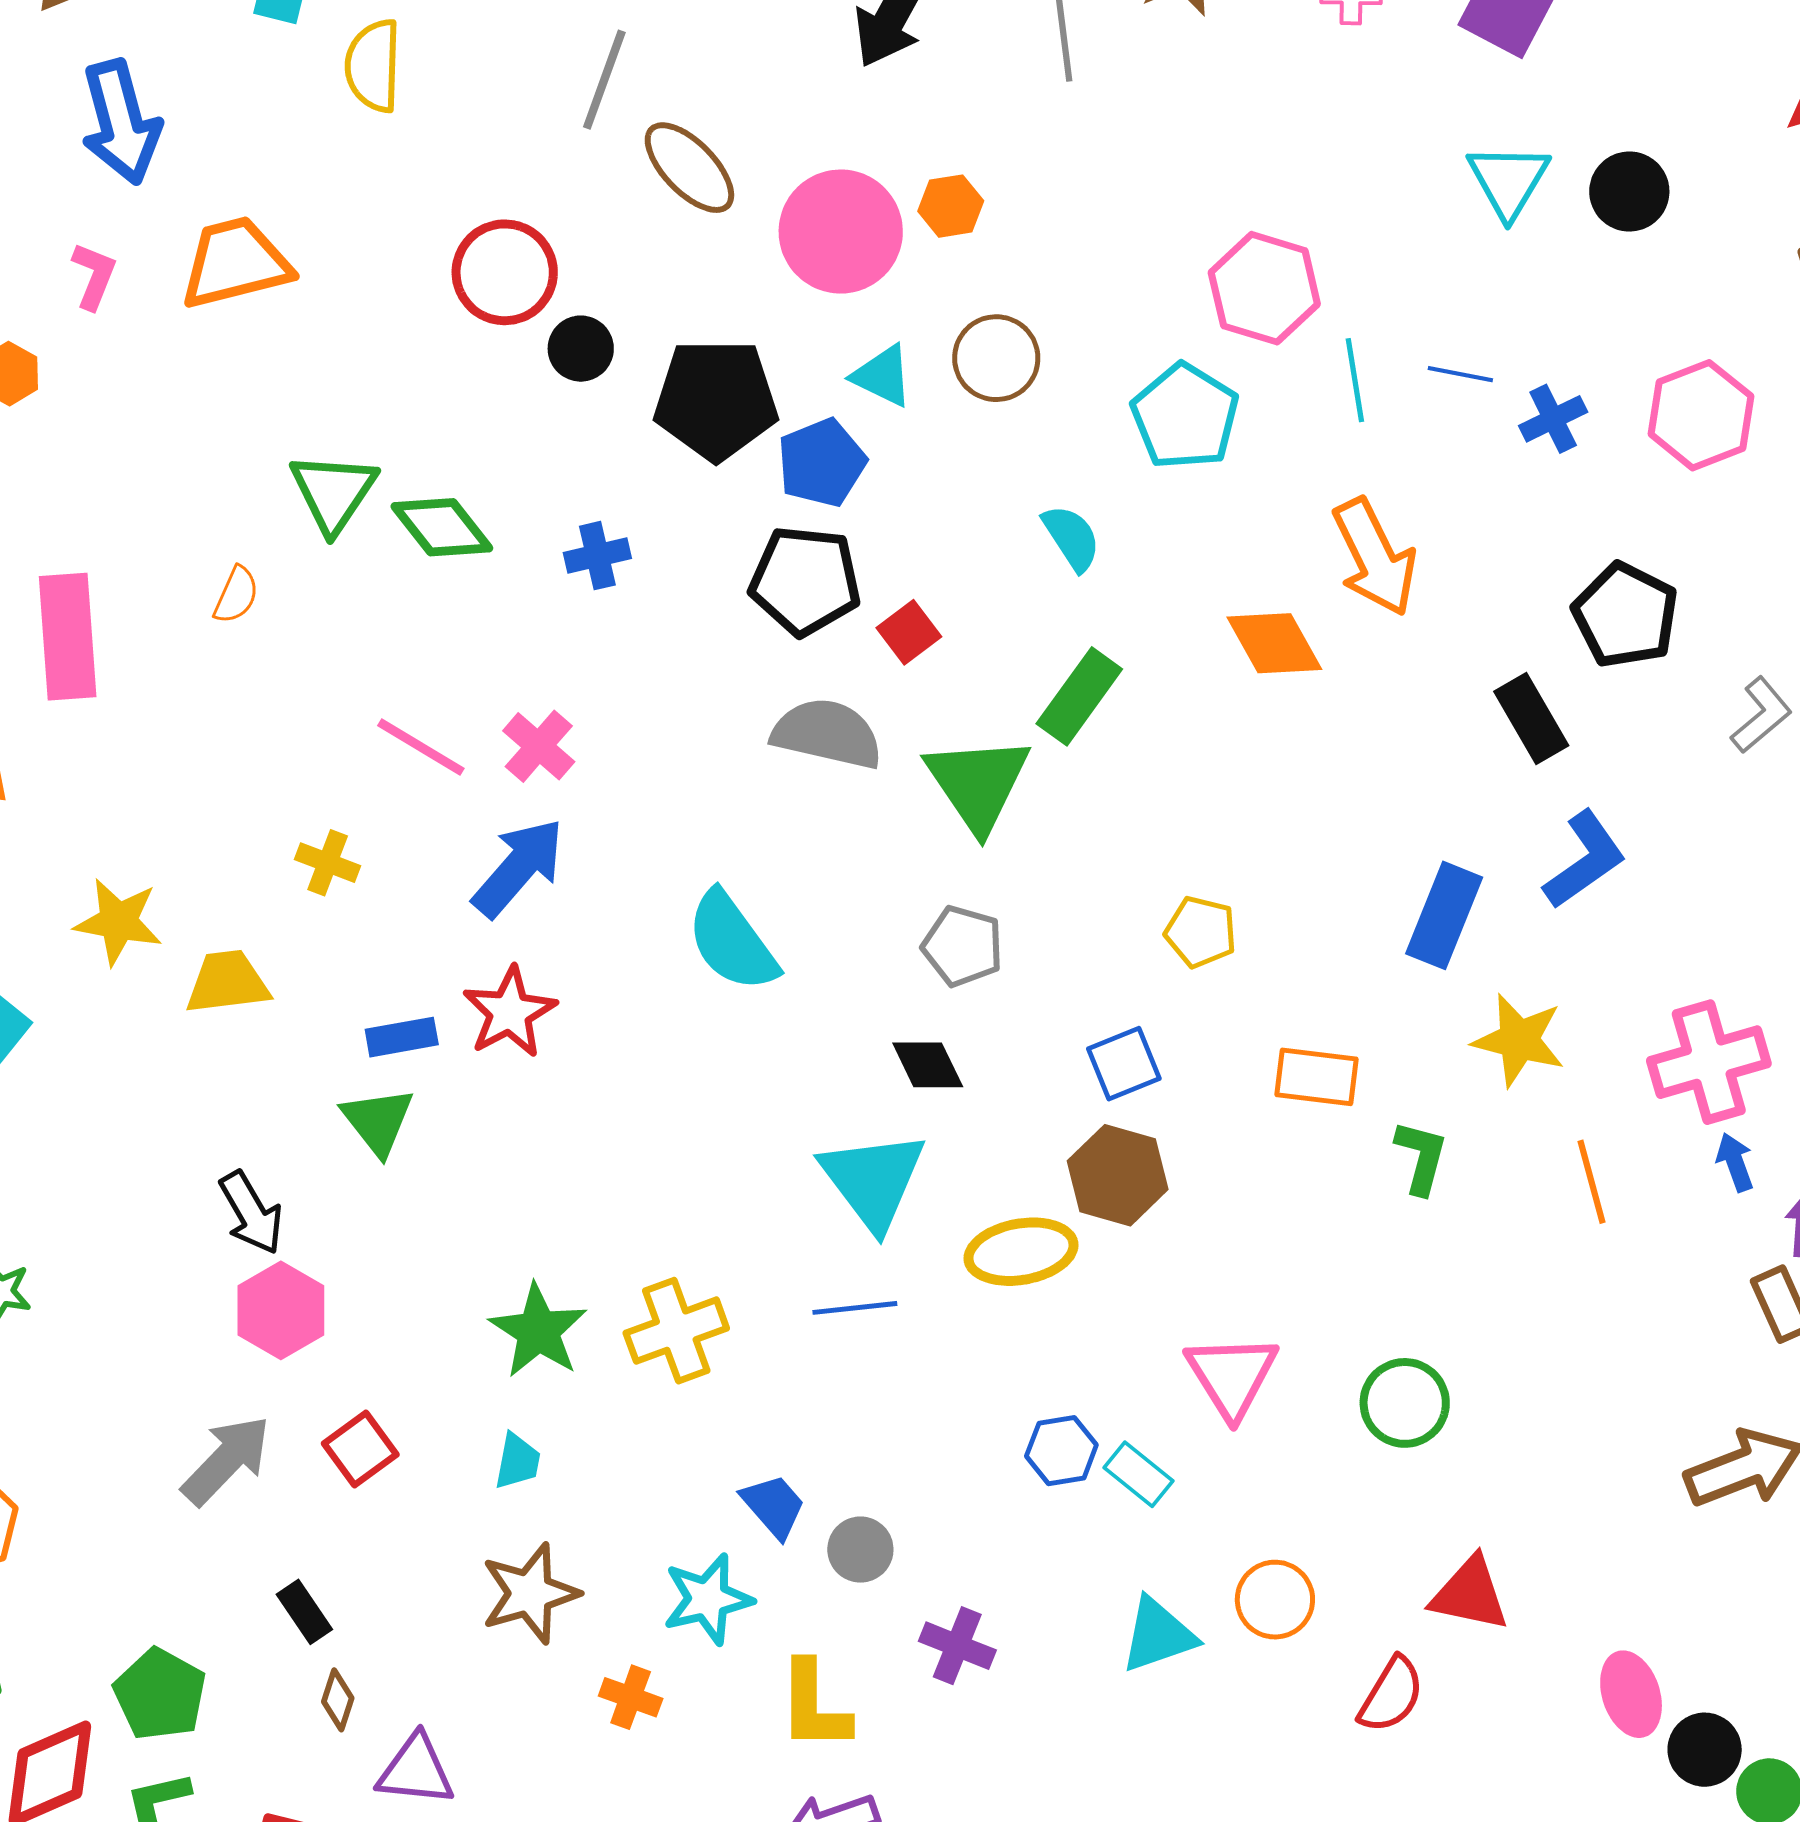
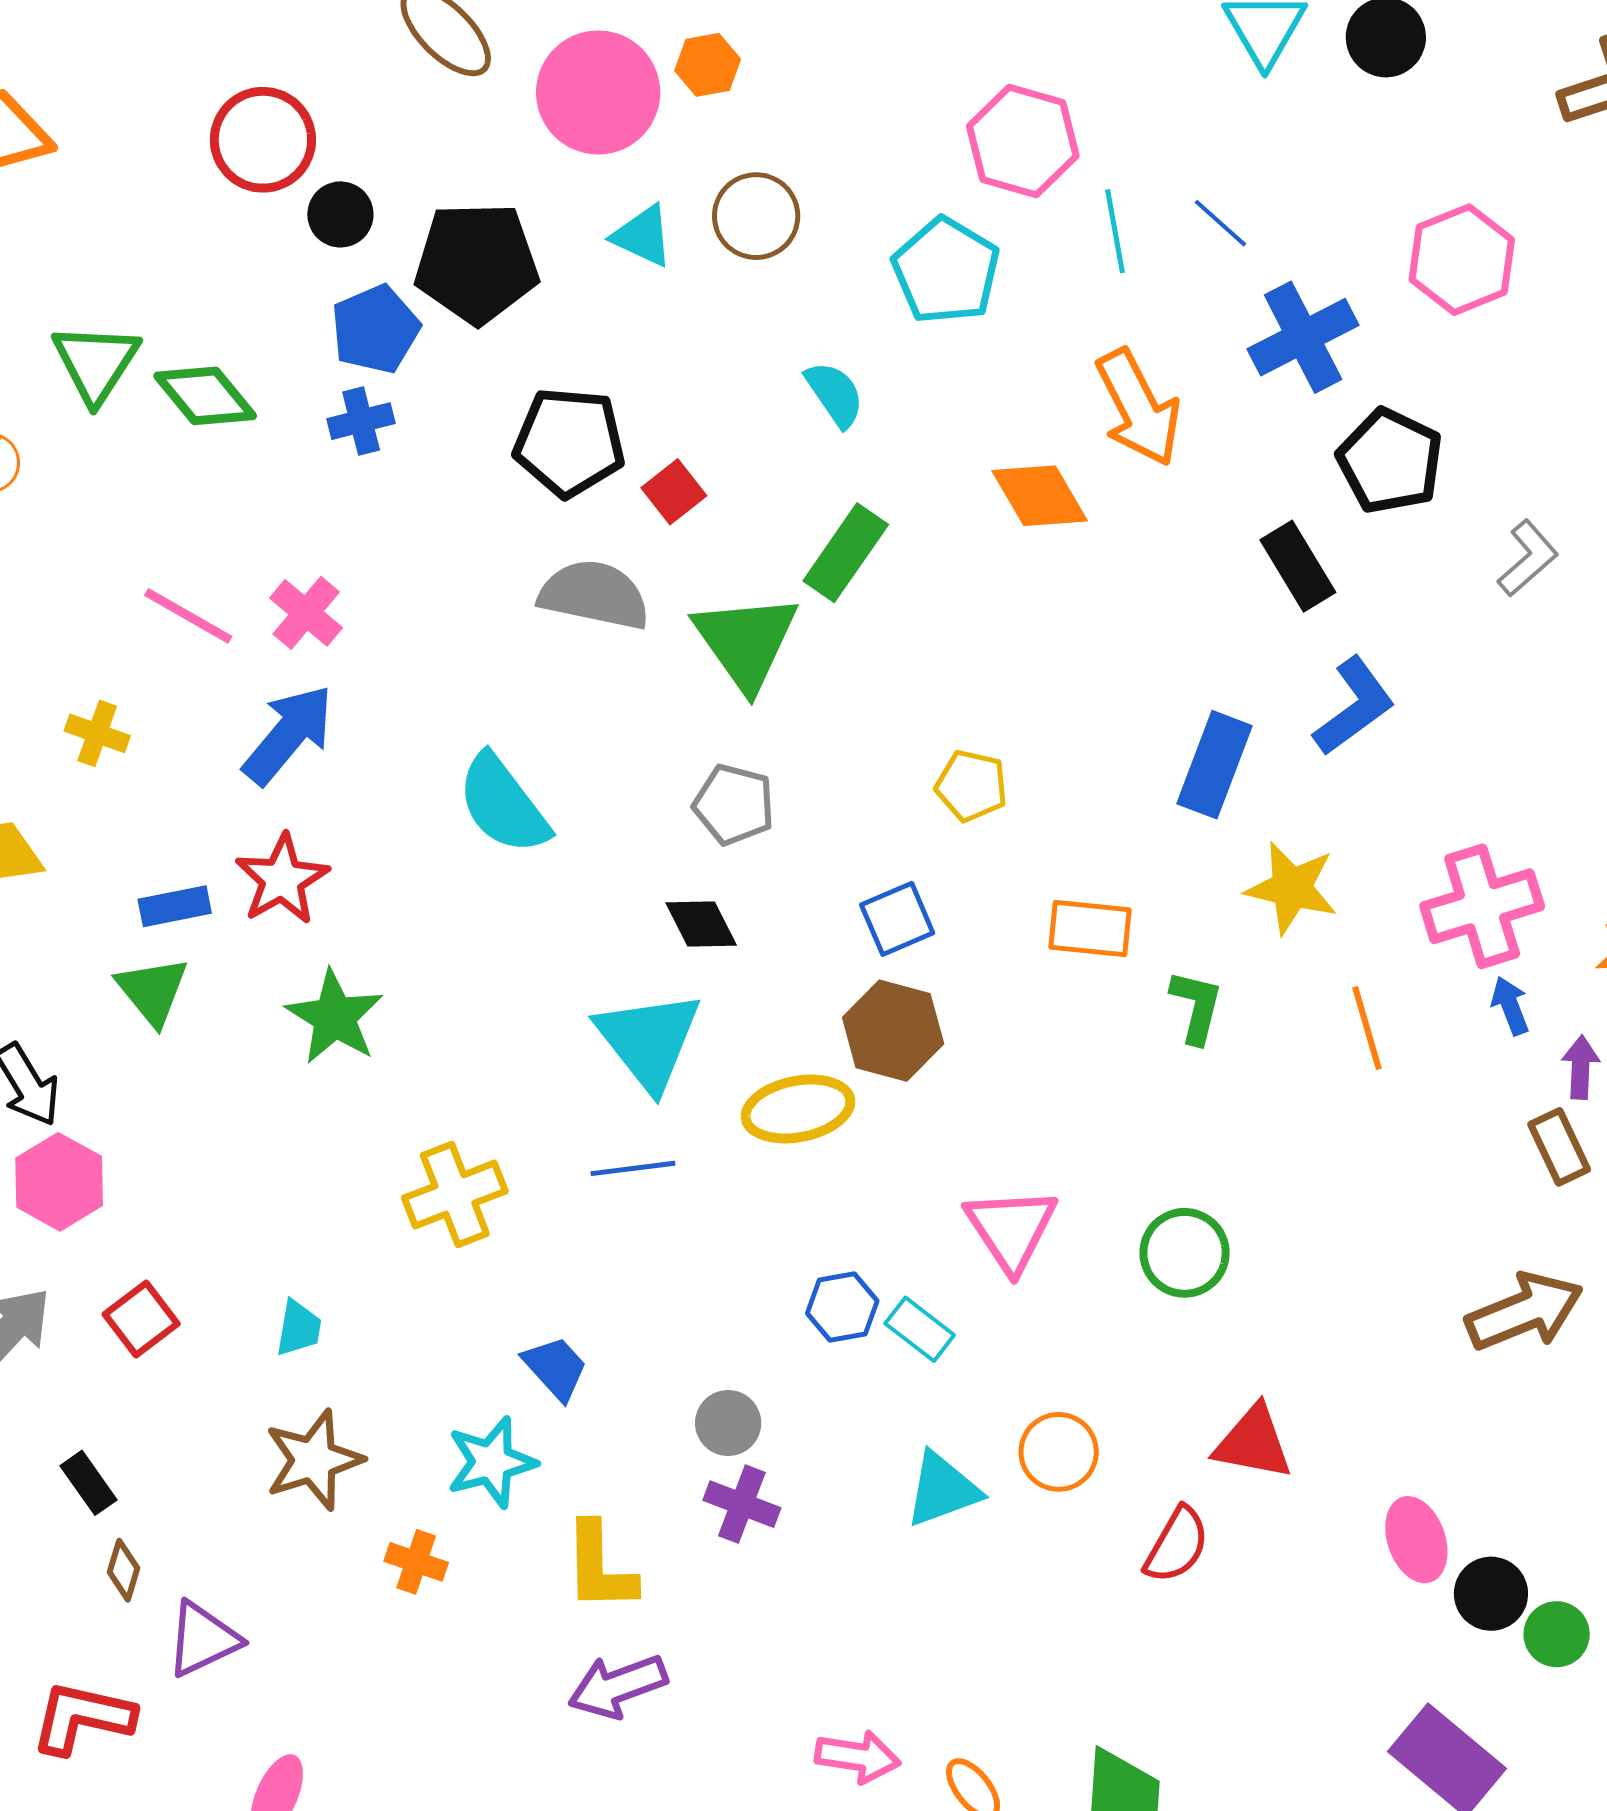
blue line: (1460, 374) -> (1220, 223), turned 32
blue cross: (1553, 419) -> (1303, 337), moved, size x1.6
blue pentagon: (822, 463) -> (375, 329), moved
green star: (538, 1331) -> (335, 1017), moved
gray circle: (860, 1550) -> (728, 1423), moved
purple triangle: (416, 1770) -> (203, 1639), turned -30

